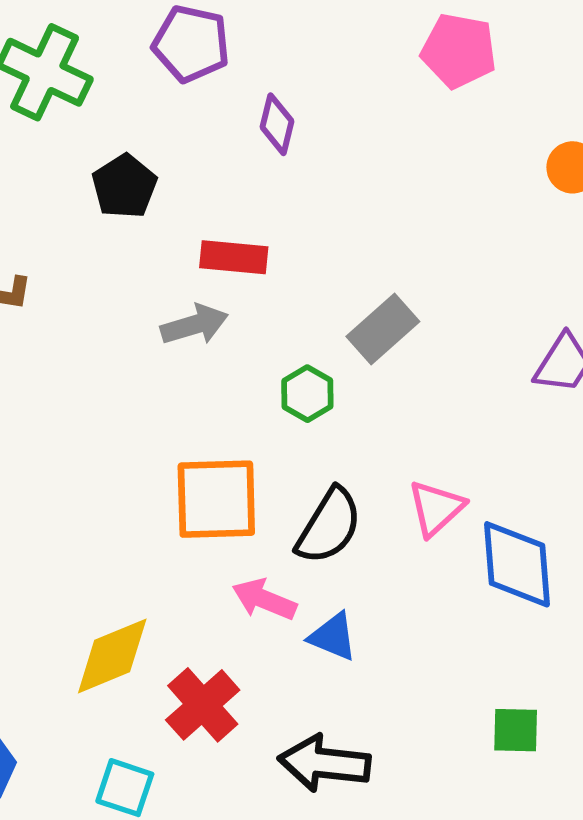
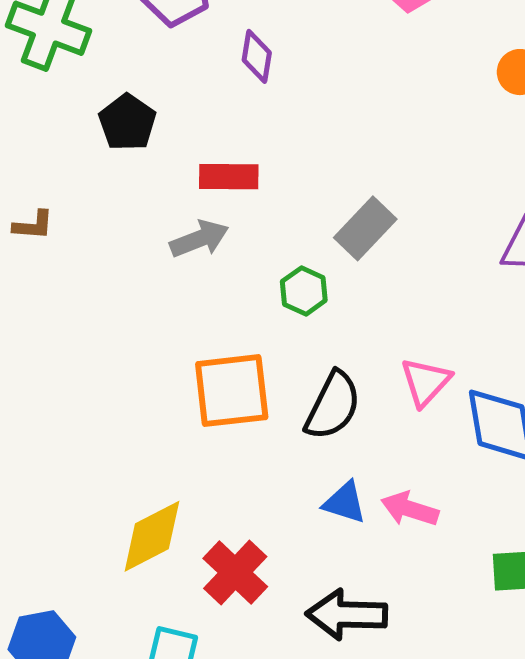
pink arrow: (264, 599) -> (410, 509), moved

